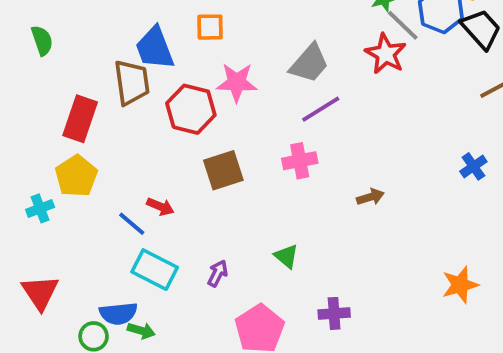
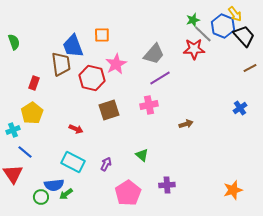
red star: (386, 54) -> (194, 49), turned -30
pink star: (237, 82) -> (116, 64), turned -30
red rectangle: (80, 119) -> (34, 83), size x0.6
blue line: (132, 224) -> (25, 152), moved
orange star: (460, 285) -> (233, 190), moved
green arrow: (141, 331) -> (66, 194), turned 128

